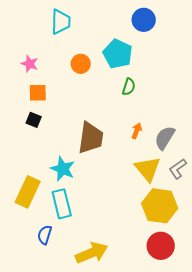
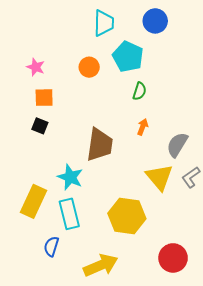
cyan trapezoid: (61, 22) -> (104, 23), moved
orange arrow: (137, 131) -> (143, 127), moved
yellow hexagon: (160, 206) -> (127, 216), moved

